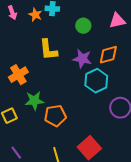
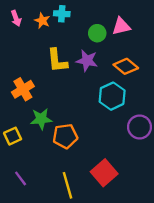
pink triangle: (117, 21) -> (121, 26), moved
orange diamond: (108, 55) -> (126, 66), turned 55
purple star: (82, 59) -> (87, 61), moved

